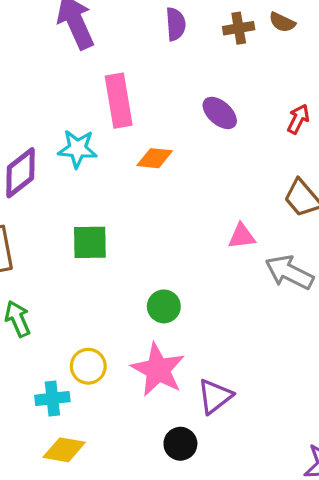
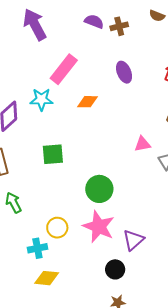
purple semicircle: (176, 24) -> (94, 21), turned -60
brown cross: (239, 28) -> (119, 26), moved
pink rectangle: (119, 101) -> (64, 69), turned 52
purple ellipse: (220, 113) -> (124, 72), turned 30
green circle: (164, 306) -> (99, 189), size x1.4

